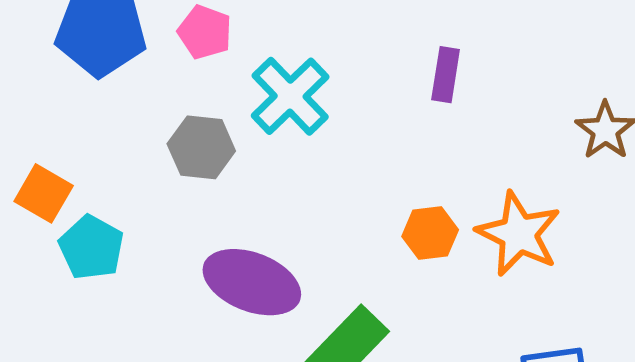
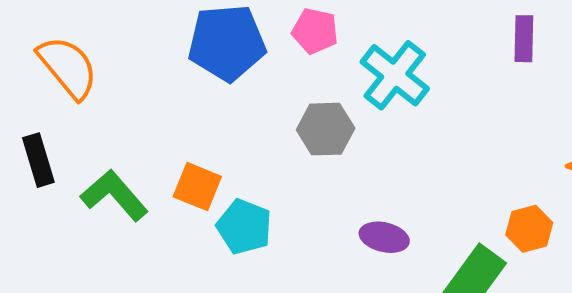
orange hexagon: (430, 233) -> (529, 229), moved
purple ellipse: (252, 282) -> (384, 237), size x0.6

